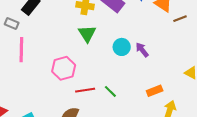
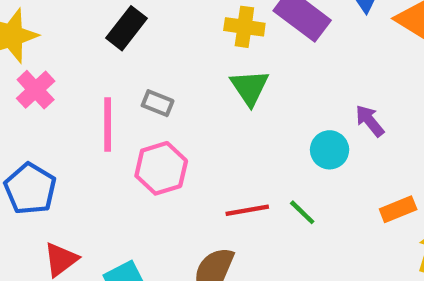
gray rectangle: (12, 24) -> (158, 103), moved
cyan circle: (122, 47) -> (330, 150), moved
pink hexagon: (64, 68) -> (161, 168), moved

